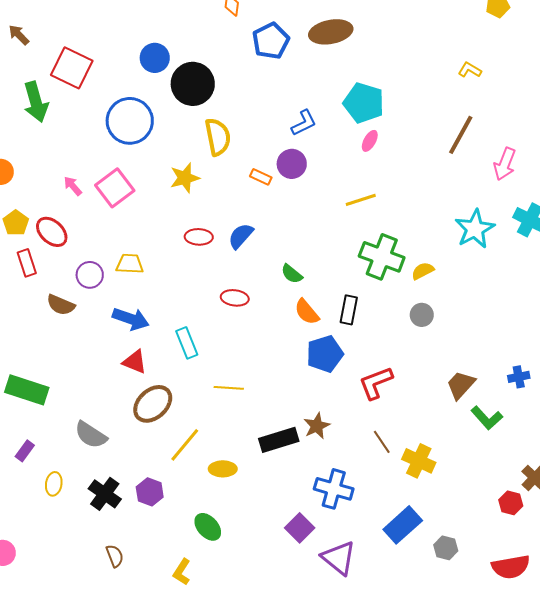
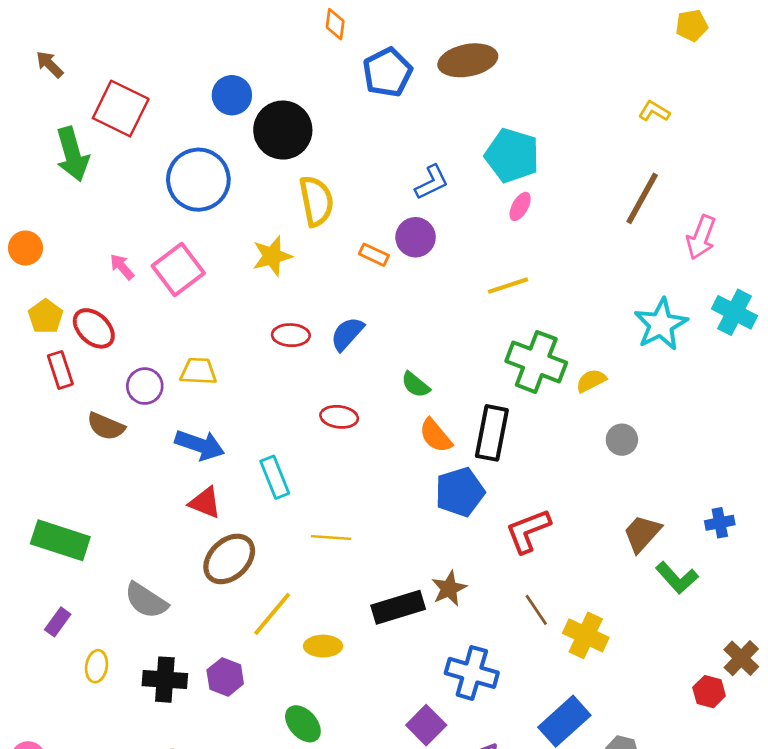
black rectangle: (349, 310) -> (492, 433), size x1.4
gray circle: (422, 315) -> (622, 440), moved
black cross: (105, 494) -> (165, 680), turned -32

